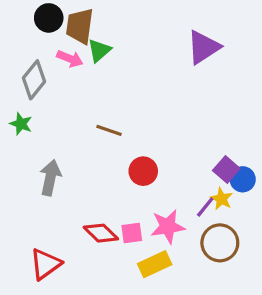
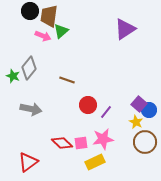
gray diamond: (34, 80) -> (29, 68), moved
gray arrow: (50, 178) -> (31, 109), turned 90
purple line: (205, 207) -> (106, 112), moved
brown circle: (220, 243) -> (145, 142), moved

